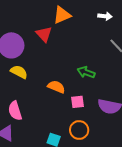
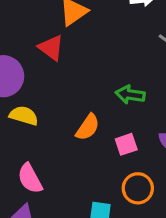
orange semicircle: (56, 87) -> (88, 127), turned 114

